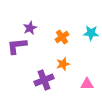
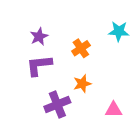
cyan star: (91, 33) -> (119, 31), moved
purple L-shape: (17, 46) -> (39, 65), moved

